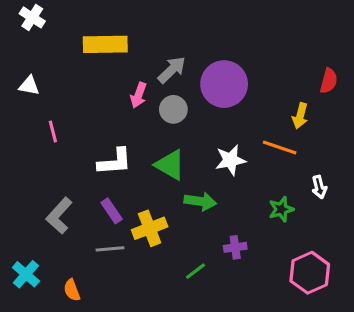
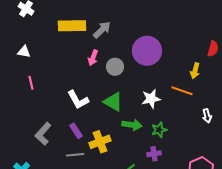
gray arrow: (172, 70) -> (102, 30), moved
pink line: (53, 132) -> (31, 83), moved
white L-shape: (115, 162) -> (78, 100), turned 65
green star: (281, 209) -> (159, 130), moved

